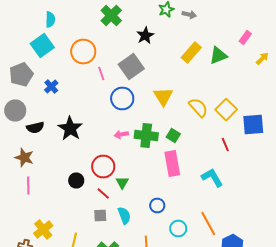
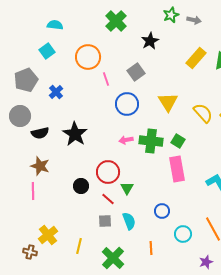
cyan semicircle: (50, 20) -> (55, 25), turned -84
cyan square: (42, 46) -> (47, 51), size x0.7
gray square: (131, 66) -> (136, 72), size x0.7
brown star: (24, 158) -> (40, 166), moved

